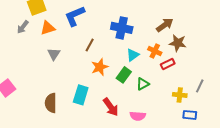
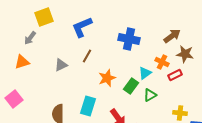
orange triangle: (48, 28) -> (22, 62), moved
brown line: (90, 45) -> (87, 56), moved
gray triangle: (54, 54) -> (61, 65), turned 32
cyan triangle: (133, 55) -> (145, 73), moved
yellow cross: (180, 95) -> (180, 113), moved

